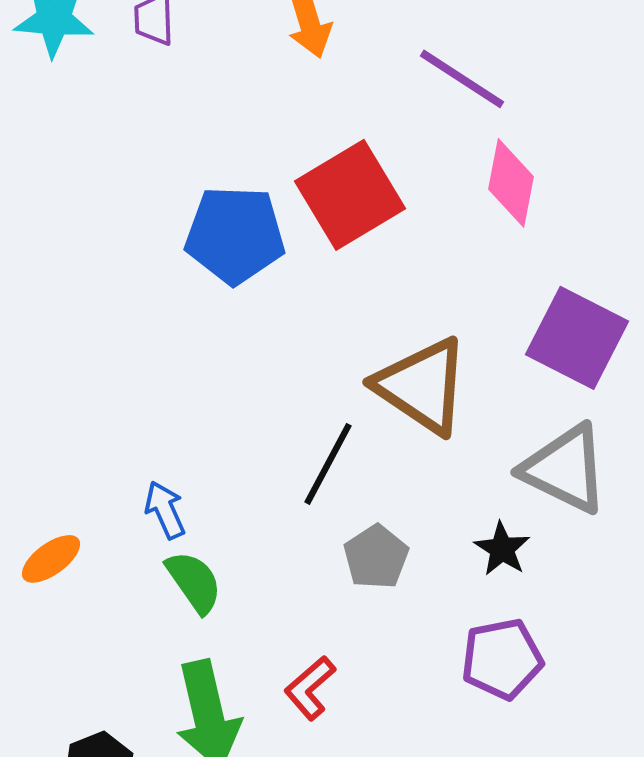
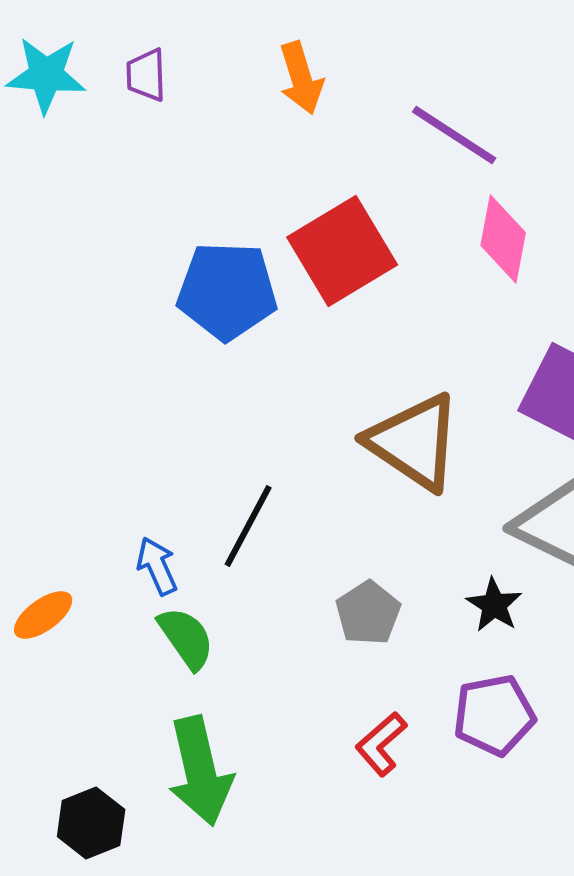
black line: (328, 464) -> (248, 526), moved
red L-shape: (310, 688) -> (381, 744), moved

